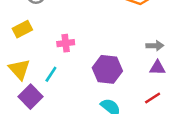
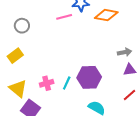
pink cross: (66, 43) -> (47, 83), moved
cyan line: (51, 74) -> (67, 83), moved

